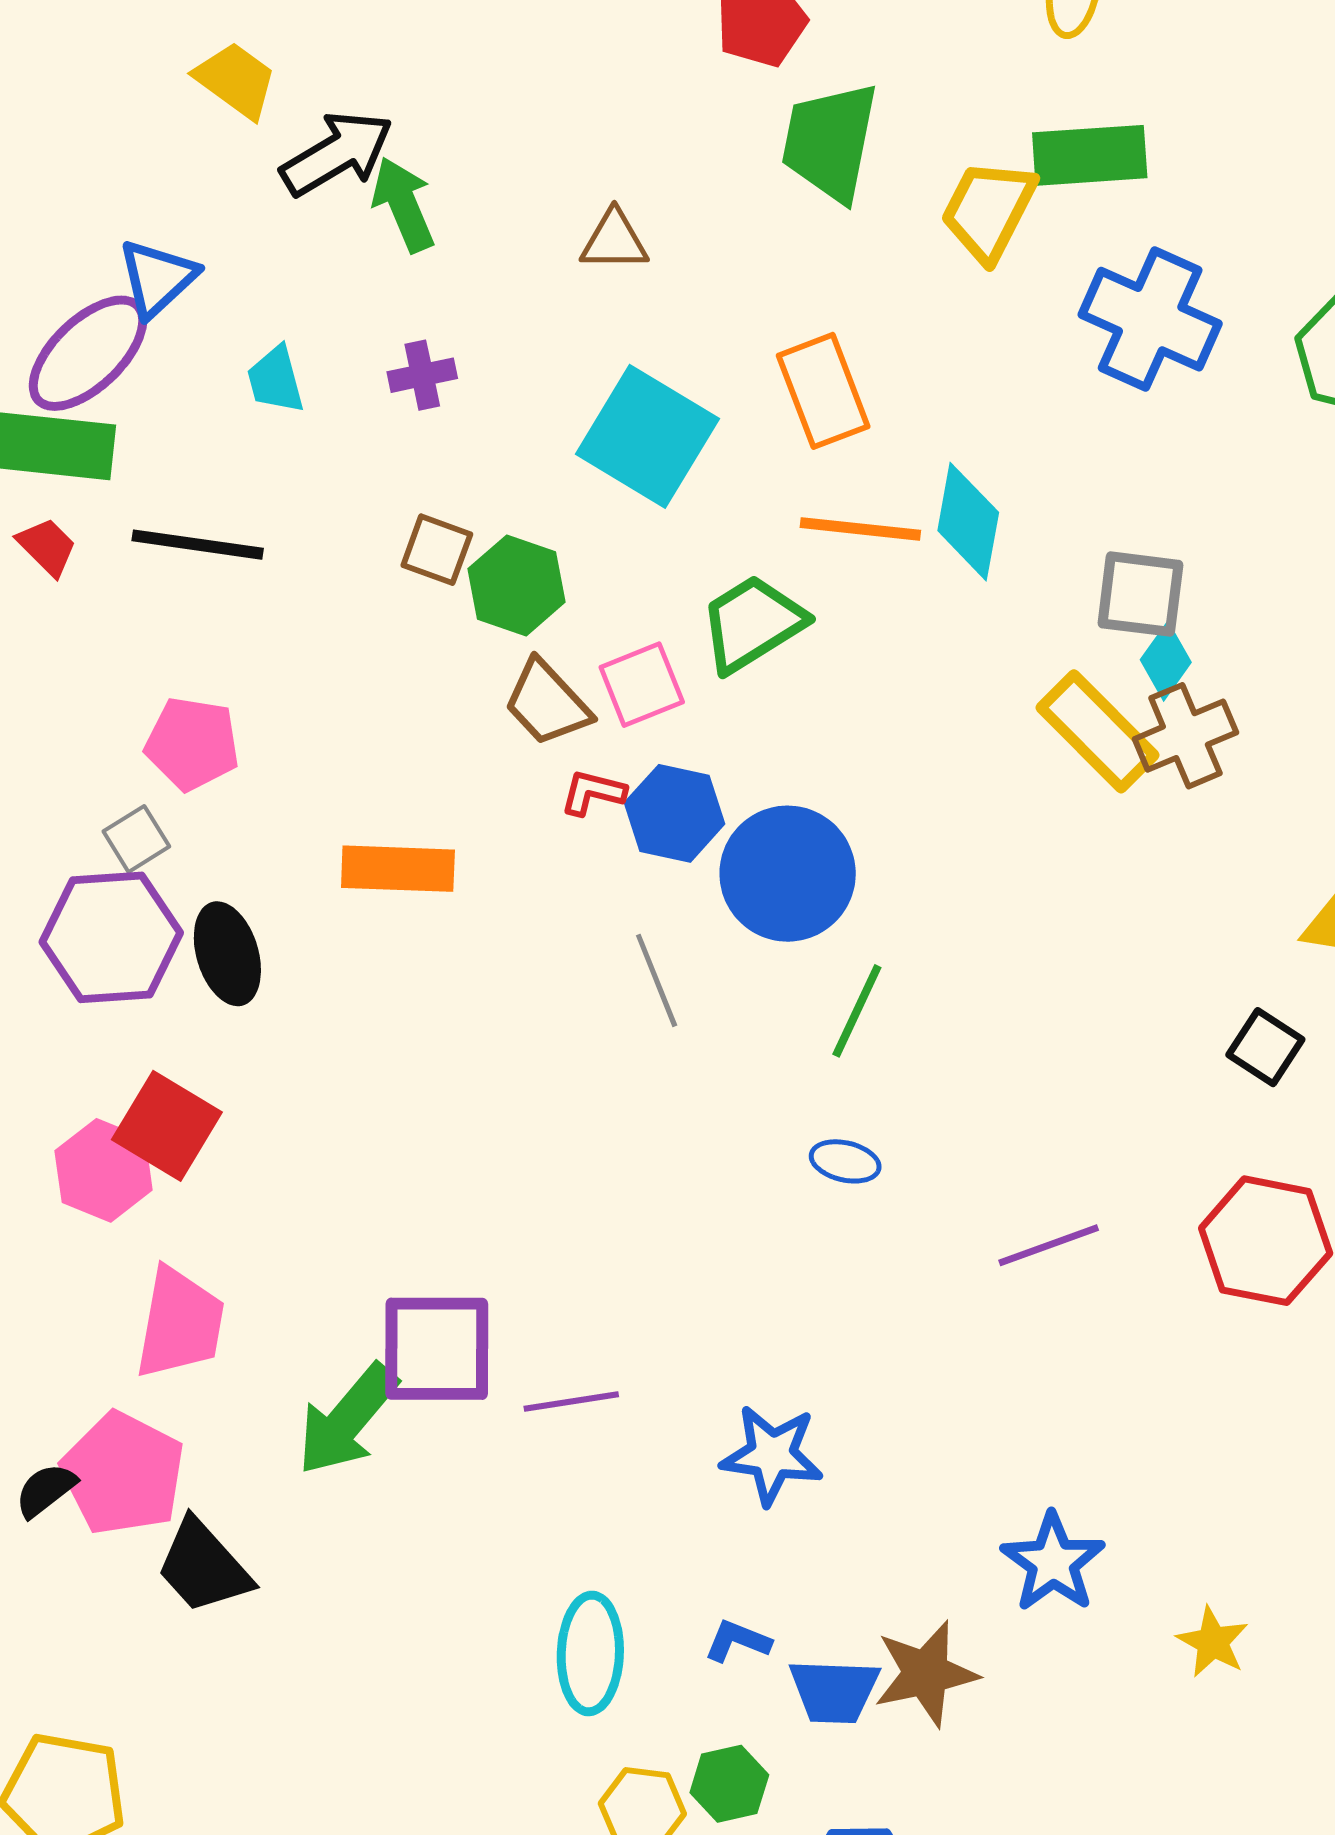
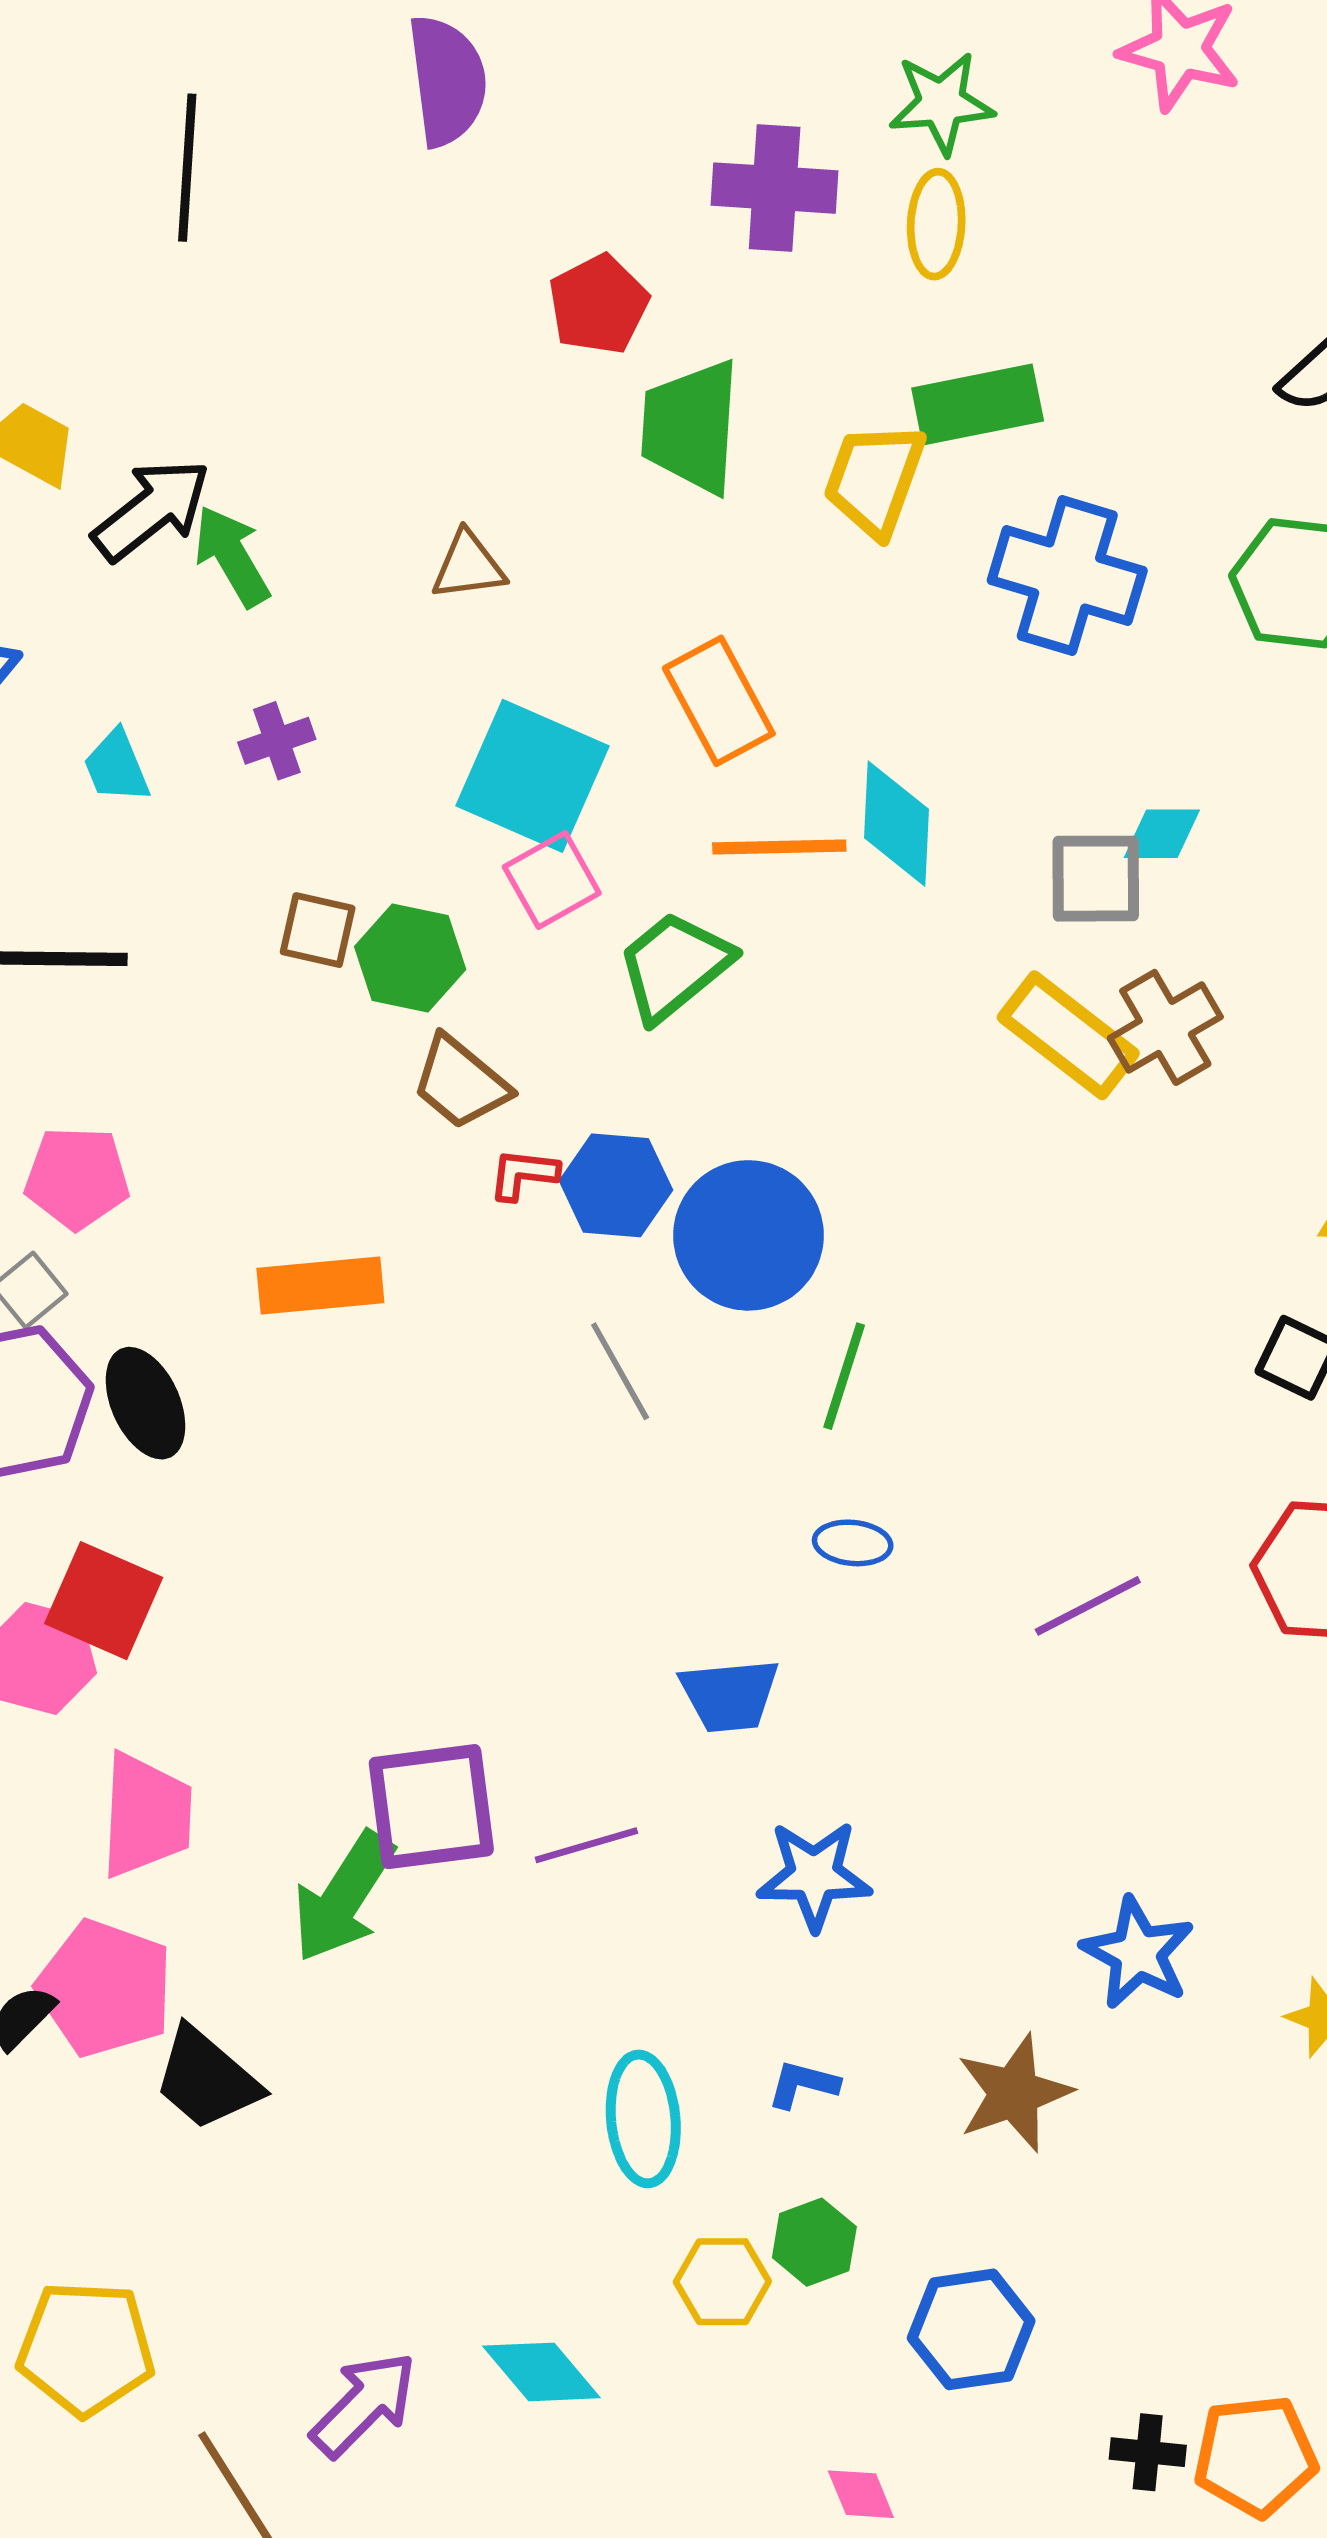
cyan diamond: (1166, 661) -> (1162, 834), moved, turned 62
pink square: (642, 685) -> (552, 880), moved
blue trapezoid: (834, 1691) -> (730, 1695), moved

